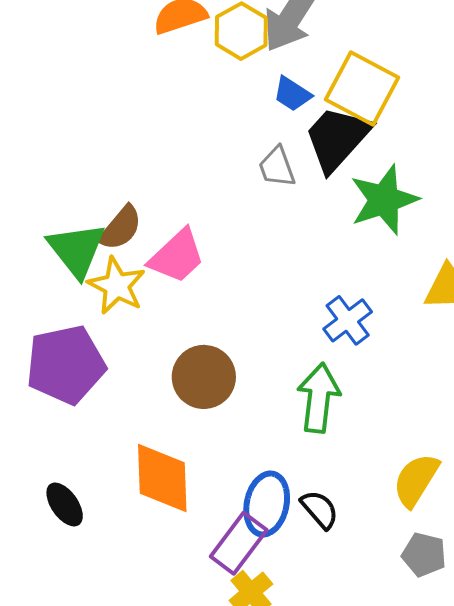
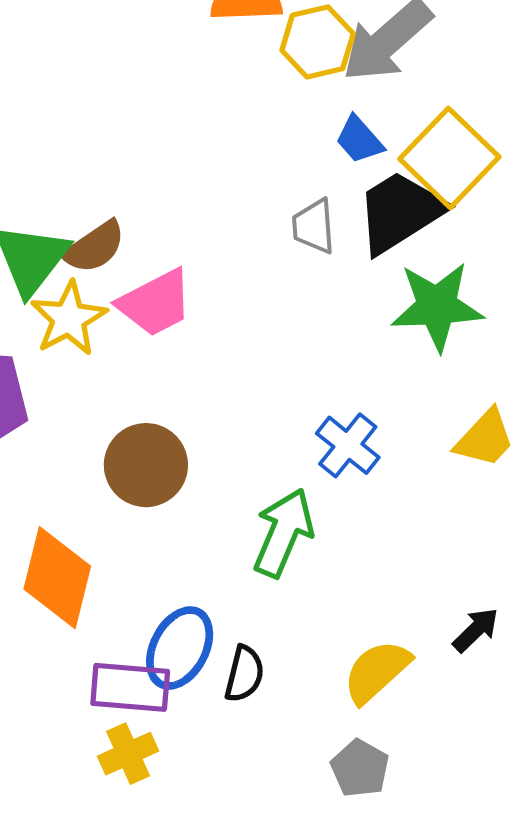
blue cross: (348, 320) -> (348, 445), turned -30
black semicircle: (320, 509) -> (244, 674), turned 39
purple rectangle: (239, 543) -> (130, 687), turned 42

